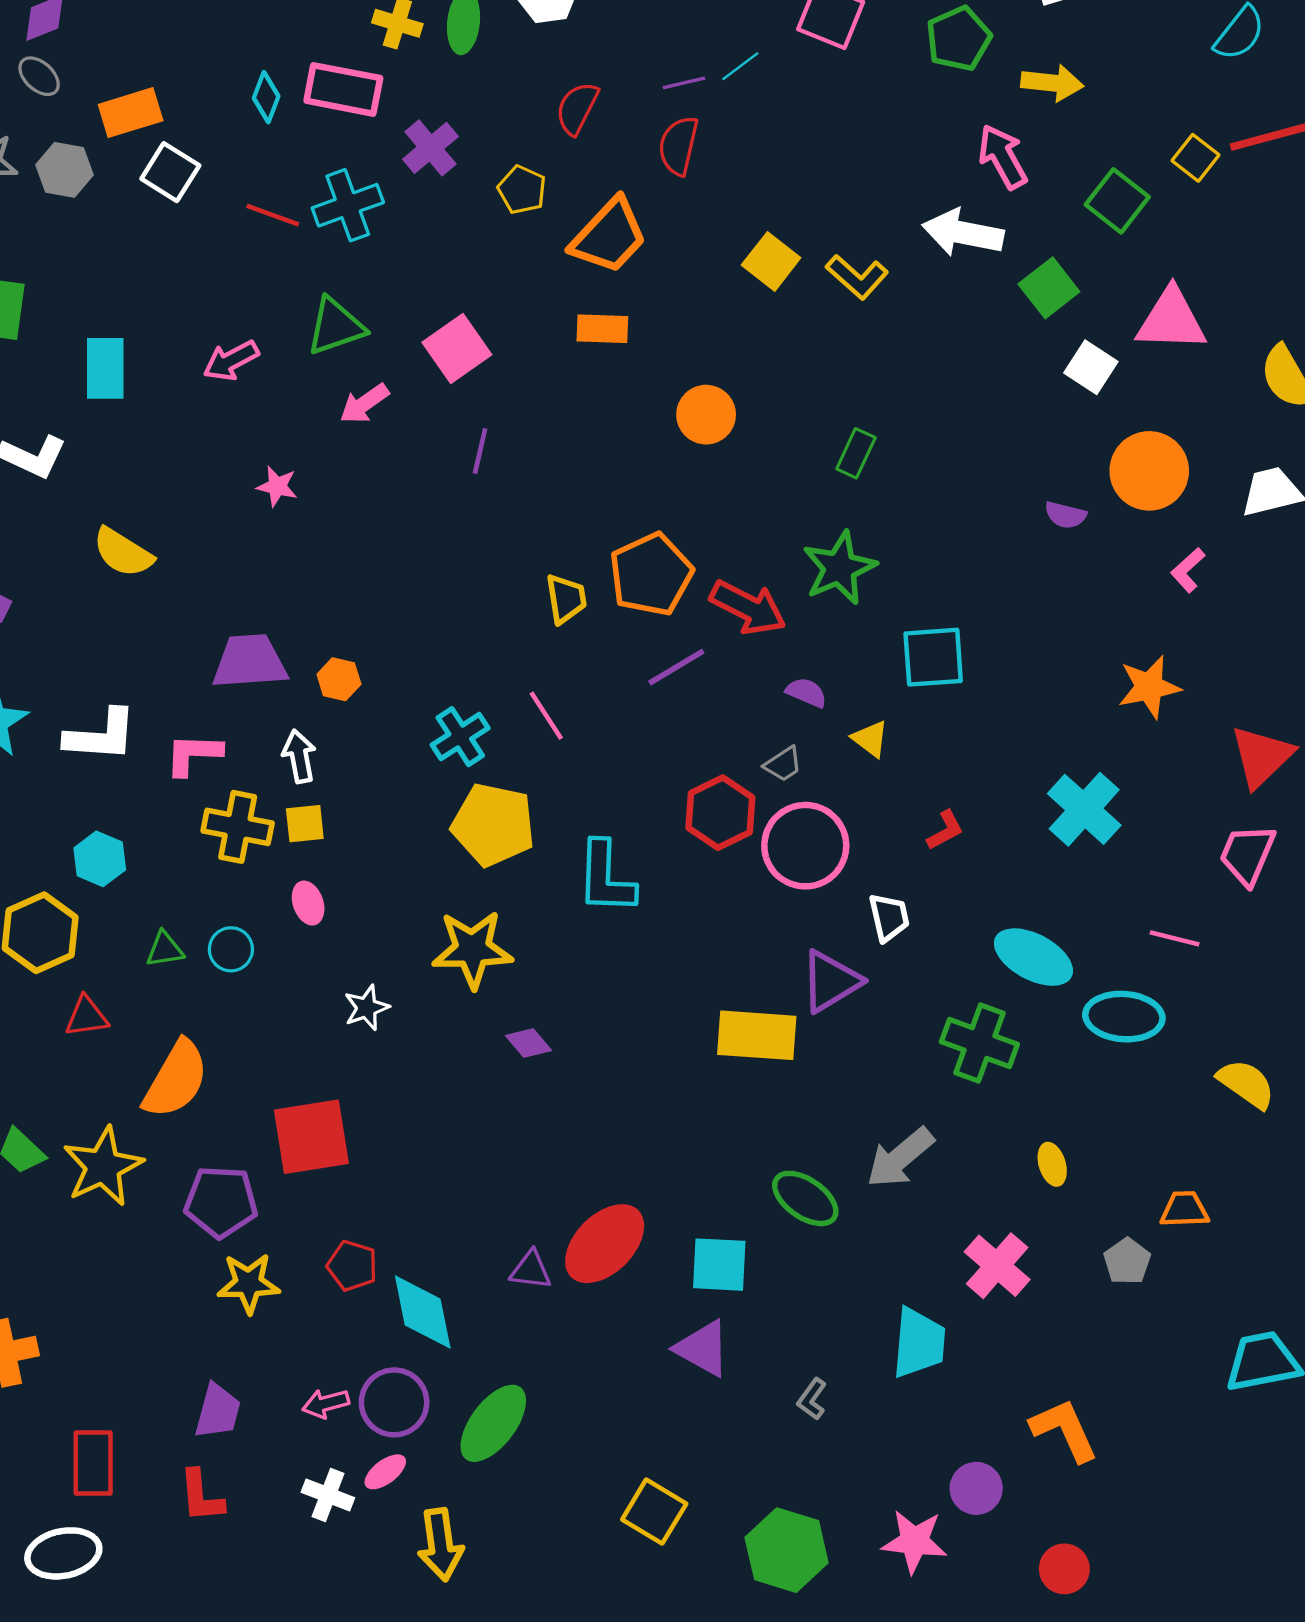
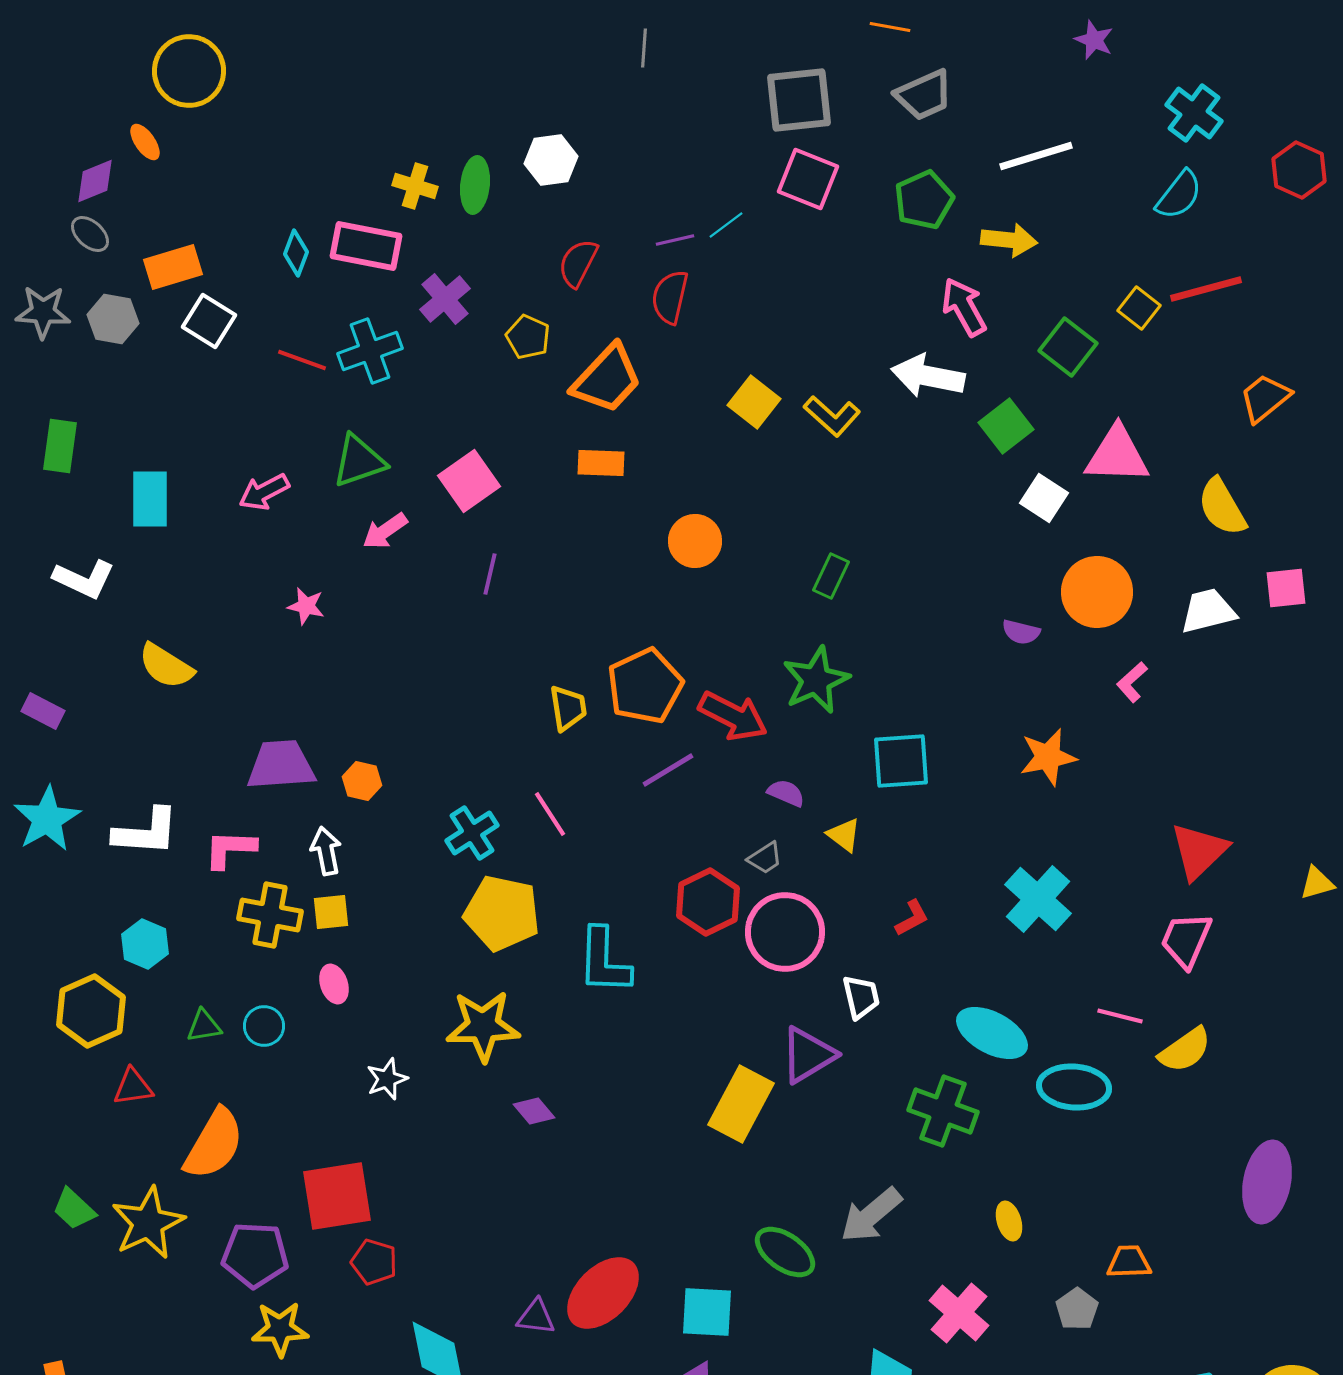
orange star: (1149, 687) -> (1048, 757), moved
yellow rectangle: (757, 1035) -> (741, 1104), turned -66
yellow semicircle: (1246, 1084) -> (1185, 1050), moved, turned 110
red pentagon: (352, 1266) -> (374, 1262), moved

